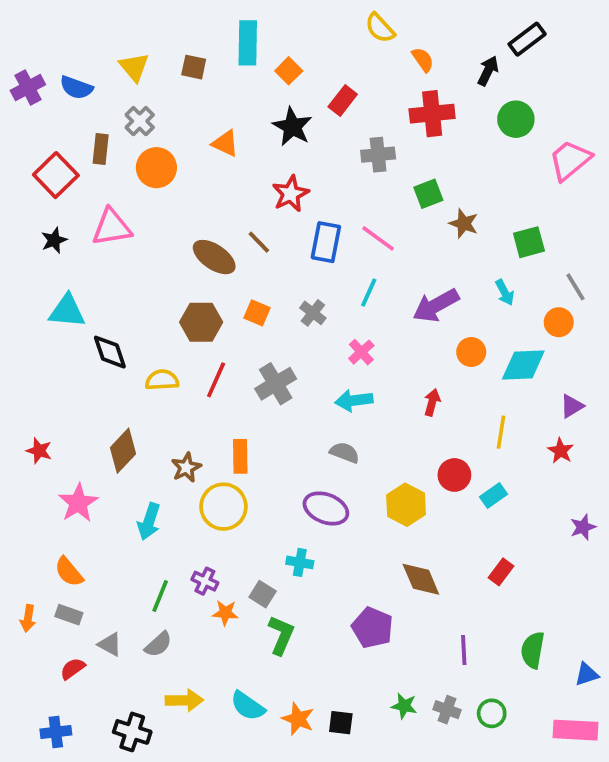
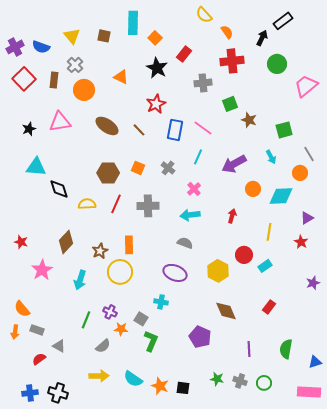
red square: (56, 175) -> (24, 79), moved
brown ellipse: (214, 257) -> (107, 126), moved
gray cross: (276, 384) -> (148, 206), turned 30
orange semicircle: (69, 572) -> (22, 309), moved
gray semicircle: (158, 644) -> (103, 346), moved
black cross: (132, 732) -> (58, 393), moved

